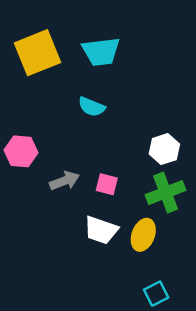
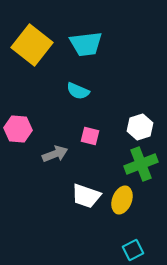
yellow square: (37, 53) -> (32, 45), turned -30
pink square: (107, 184) -> (90, 136), moved

